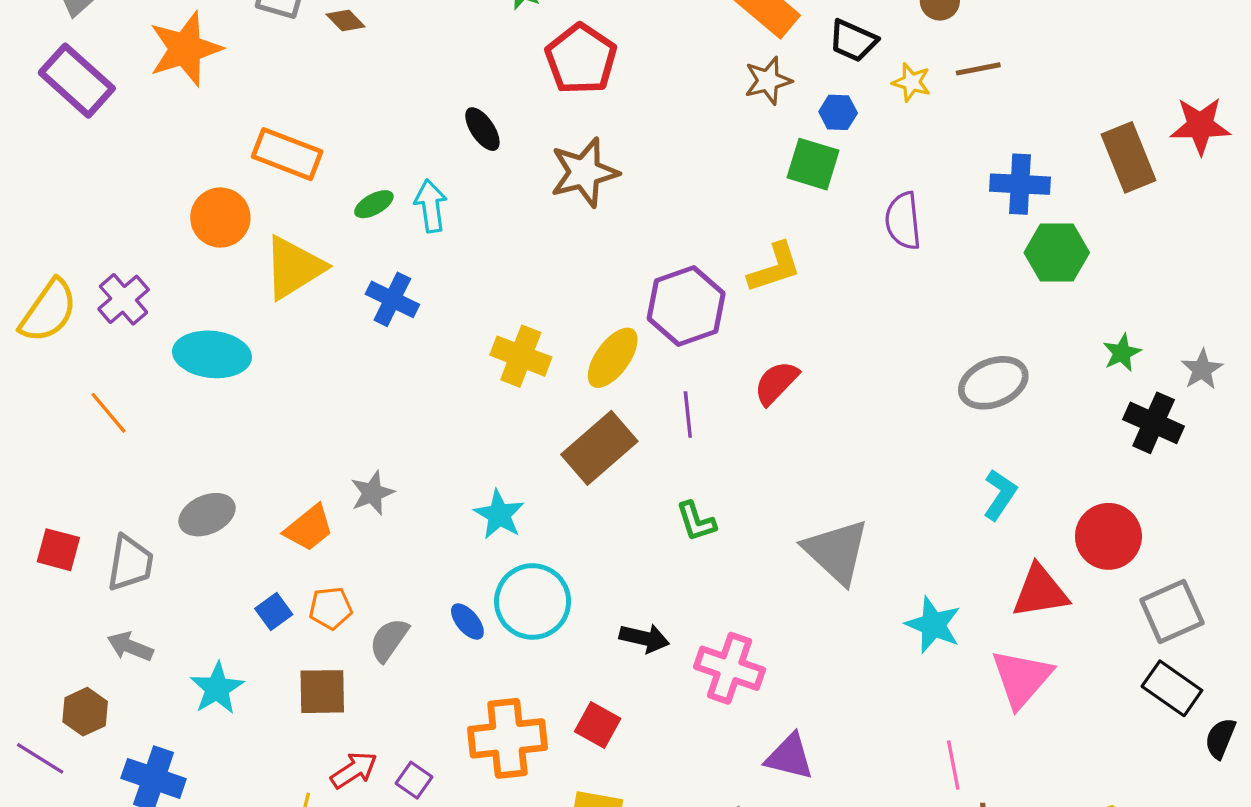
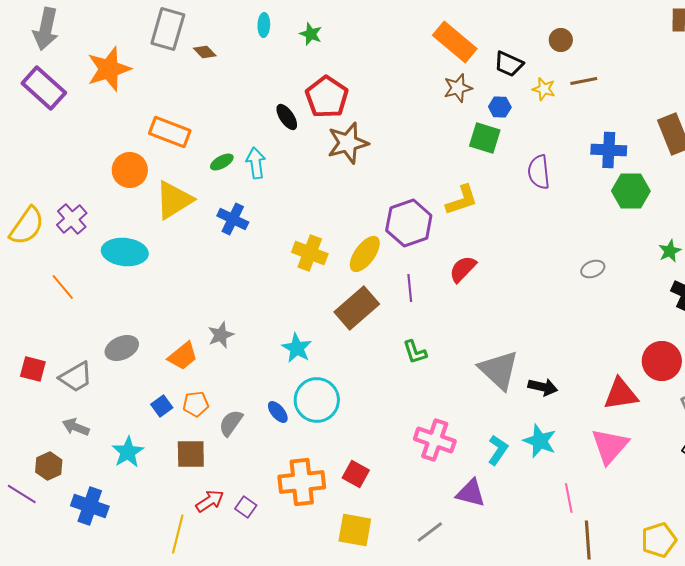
red pentagon: (581, 59) -> (327, 97), moved
gray ellipse: (993, 383) -> (593, 269), size x0.6
cyan L-shape: (1000, 495) -> (498, 450), moved
gray trapezoid: (130, 563) -> (76, 377), turned 51
cyan star: (933, 625) -> (540, 441), moved
black arrow: (644, 638) -> (543, 387), moved

